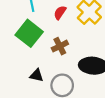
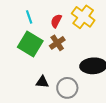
brown cross: (60, 46) -> (57, 43), moved

